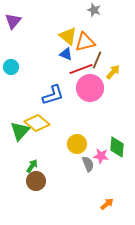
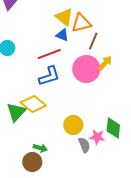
red line: (81, 69) -> (49, 54), moved
yellow arrow: (113, 72) -> (105, 63), moved
green arrow: (32, 166) -> (40, 148), moved, turned 72

